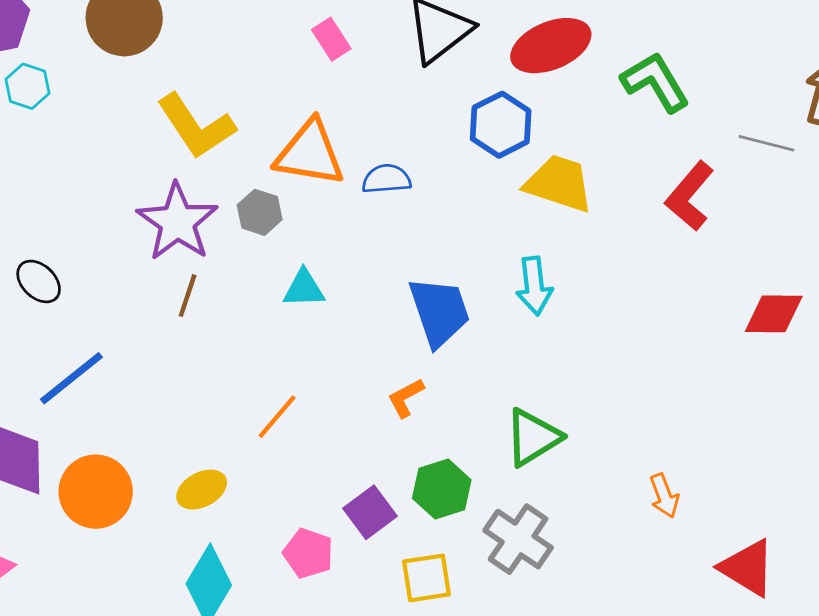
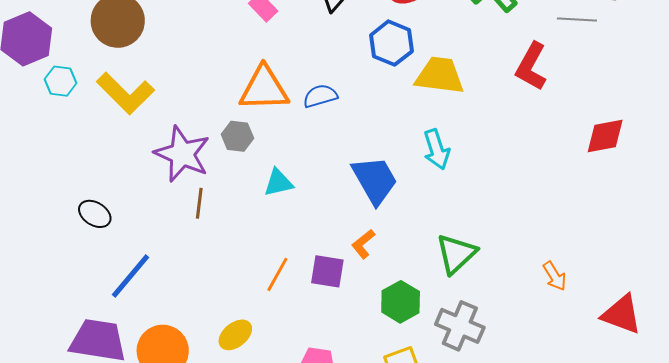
yellow L-shape: (196, 126) -> (126, 93), moved
purple square: (370, 512) -> (327, 271), moved, turned -33

